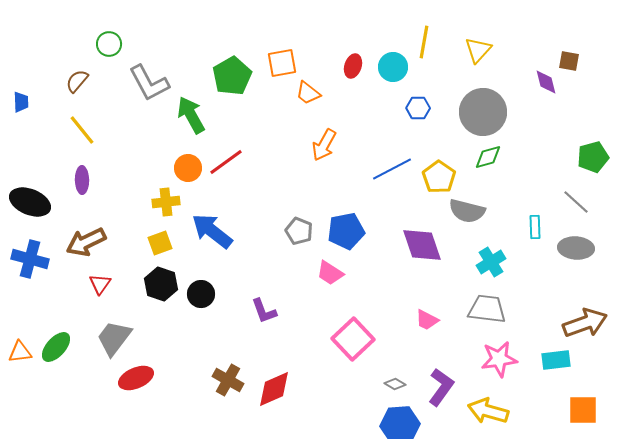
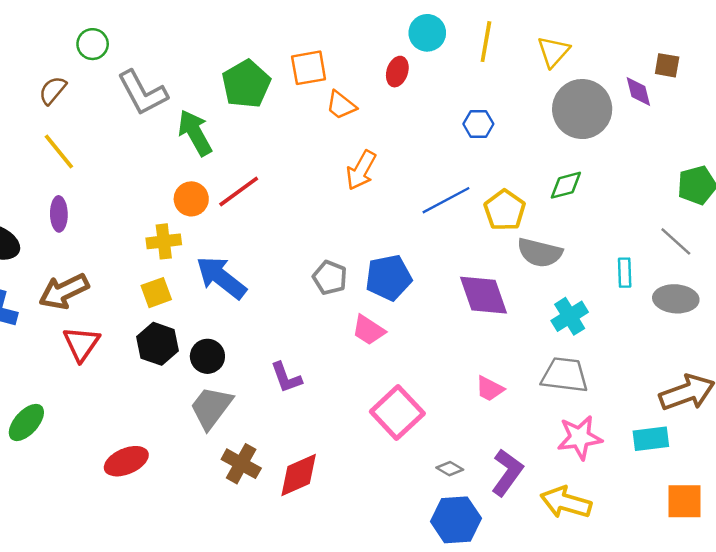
cyan circle: (393, 67) -> (427, 33), moved
gray circle: (483, 112) -> (582, 109), moved
red triangle: (100, 284) -> (81, 344), size x1.4
gray trapezoid: (114, 338) -> (211, 407), moved

